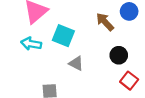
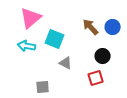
blue circle: (129, 11) -> (113, 27), moved
red square: (129, 81) -> (96, 78), moved, turned 35

